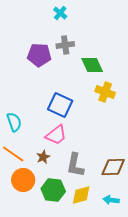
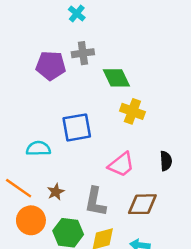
blue square: (60, 105) -> (77, 127), turned -35
cyan semicircle: (14, 122) -> (38, 149), moved, turned -72
pink trapezoid: (56, 135) -> (121, 165), moved

